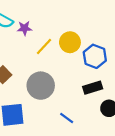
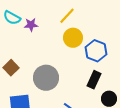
yellow line: (44, 47) -> (67, 16), moved
black rectangle: (93, 88) -> (94, 80), turned -48

